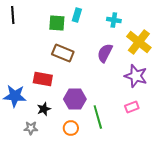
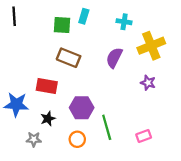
yellow cross: (139, 42) -> (151, 46), turned 30
purple star: (136, 76) -> (148, 83), size x0.6
pink rectangle: (132, 107) -> (144, 136), moved

